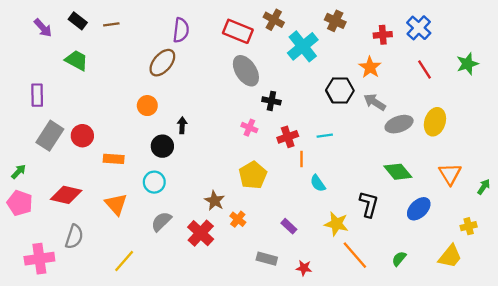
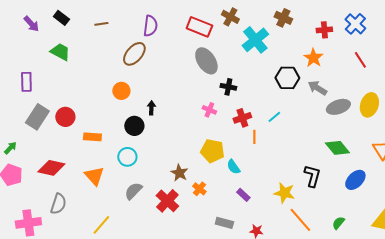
brown line: (111, 24) -> (101, 24), moved
cyan line: (325, 136) -> (274, 117), turned -32
yellow pentagon: (253, 175) -> (212, 151), turned -30
cyan semicircle: (318, 183) -> (233, 167), moved

